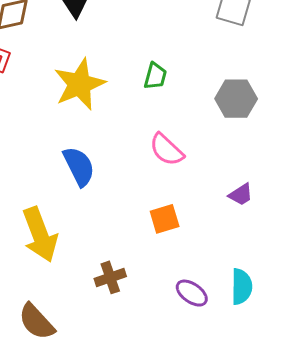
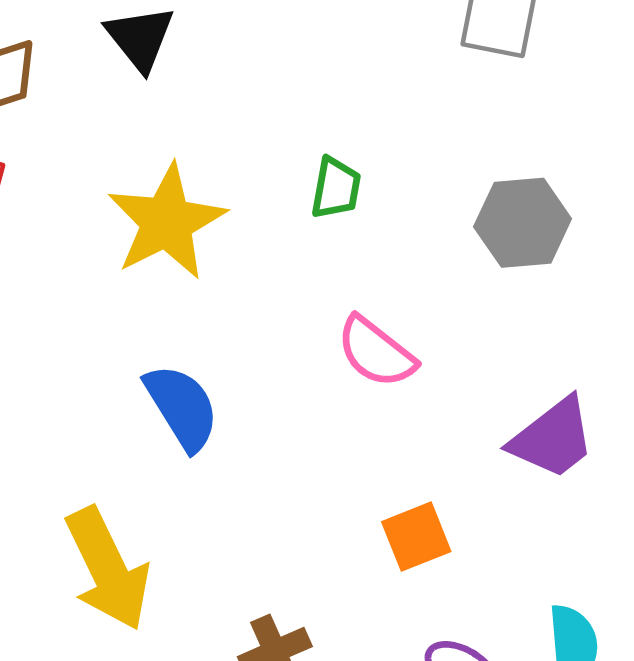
purple trapezoid: (241, 195) -> (553, 438), size x1.6
orange square: (165, 219) -> (416, 537), moved

